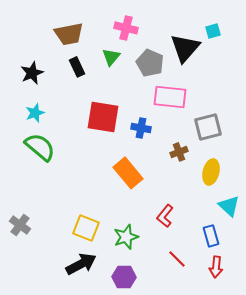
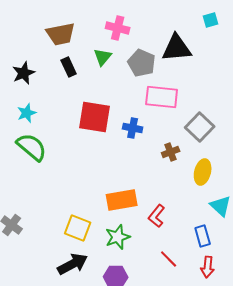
cyan square: (213, 31) -> (211, 20), moved
black triangle: (185, 48) -> (177, 48), turned 44
gray square: (208, 127) -> (200, 127), turned -32
orange rectangle: (128, 173) -> (122, 200), moved, turned -60

